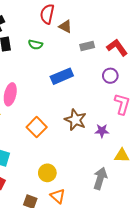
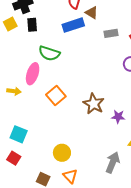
green semicircle: (35, 45) -> (49, 53), moved, size x1.5
blue rectangle: (62, 76) -> (73, 25), moved
orange square: (37, 127) -> (56, 96), moved

